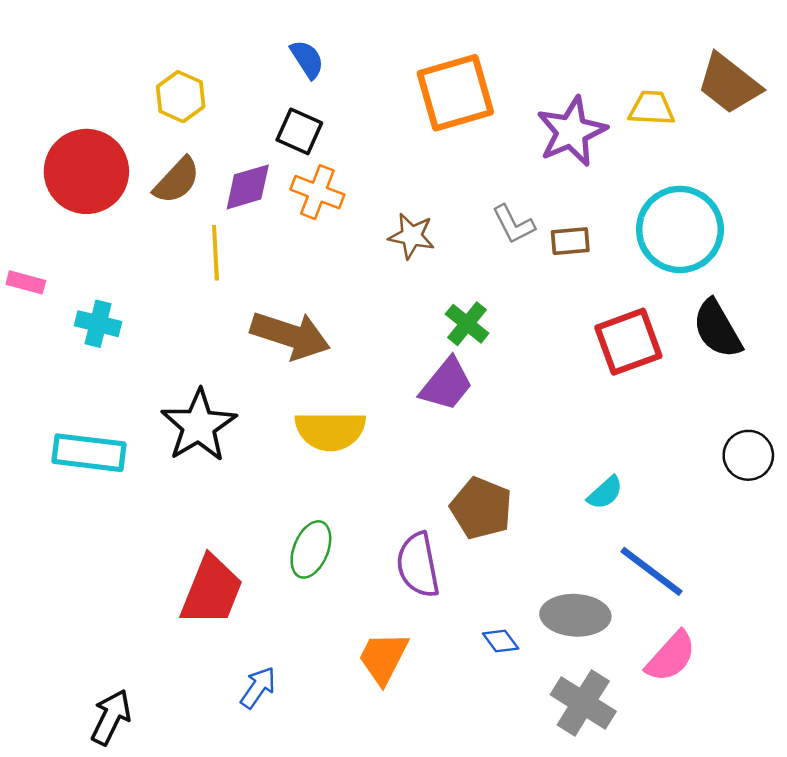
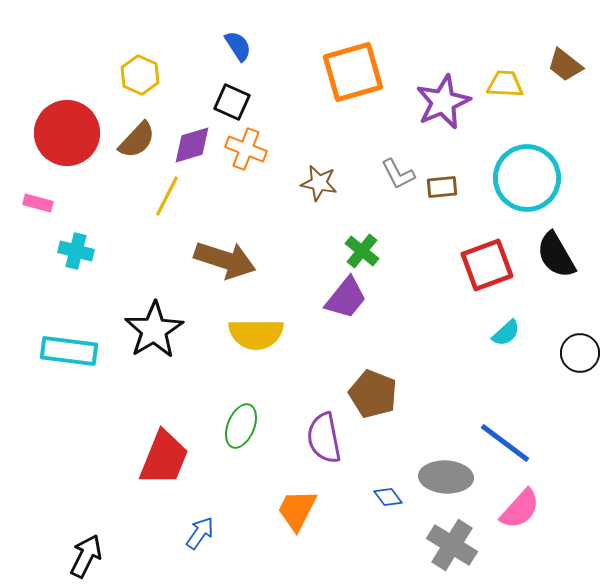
brown trapezoid: (729, 84) -> (565, 65), size x0.7
yellow line: (215, 253) -> (167, 196), turned 30
pink rectangle: (26, 282) -> (38, 203), moved
cyan semicircle: (605, 493) -> (506, 333), moved

